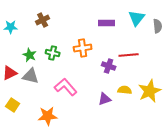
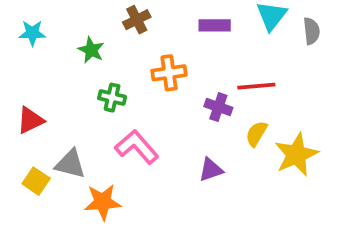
brown cross: (43, 20) -> (137, 20), moved
green cross: (53, 53) -> (112, 98), moved
green star: (30, 55) -> (91, 50), moved
gray triangle: (31, 76) -> (70, 164), moved
yellow semicircle: (125, 90) -> (256, 134), moved, turned -64

